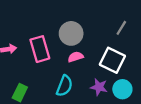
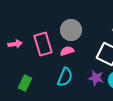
pink semicircle: (76, 57) -> (67, 51), moved

